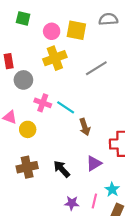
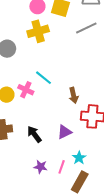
gray line: (96, 68) -> (86, 28), moved
pink cross: (43, 103) -> (26, 90), moved
brown arrow: (85, 127) -> (74, 95), moved

